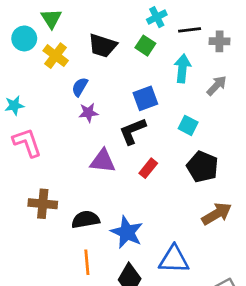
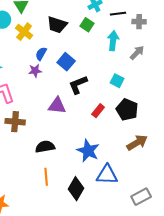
blue square: (145, 98) -> (66, 62), moved, turned -30
purple star: (88, 113) -> (35, 71), moved
red rectangle: (148, 168) -> (98, 111), moved
brown cross: (43, 204) -> (15, 122), moved
blue star: (127, 232) -> (88, 151), moved

